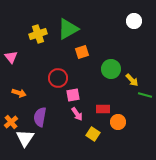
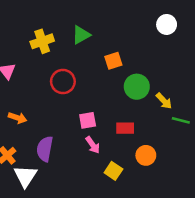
green triangle: (68, 29) -> (81, 35), size x0.7
orange square: (82, 52) -> (113, 61), moved
red circle: (58, 78) -> (63, 81), moved
red rectangle: (103, 109) -> (125, 128), moved

